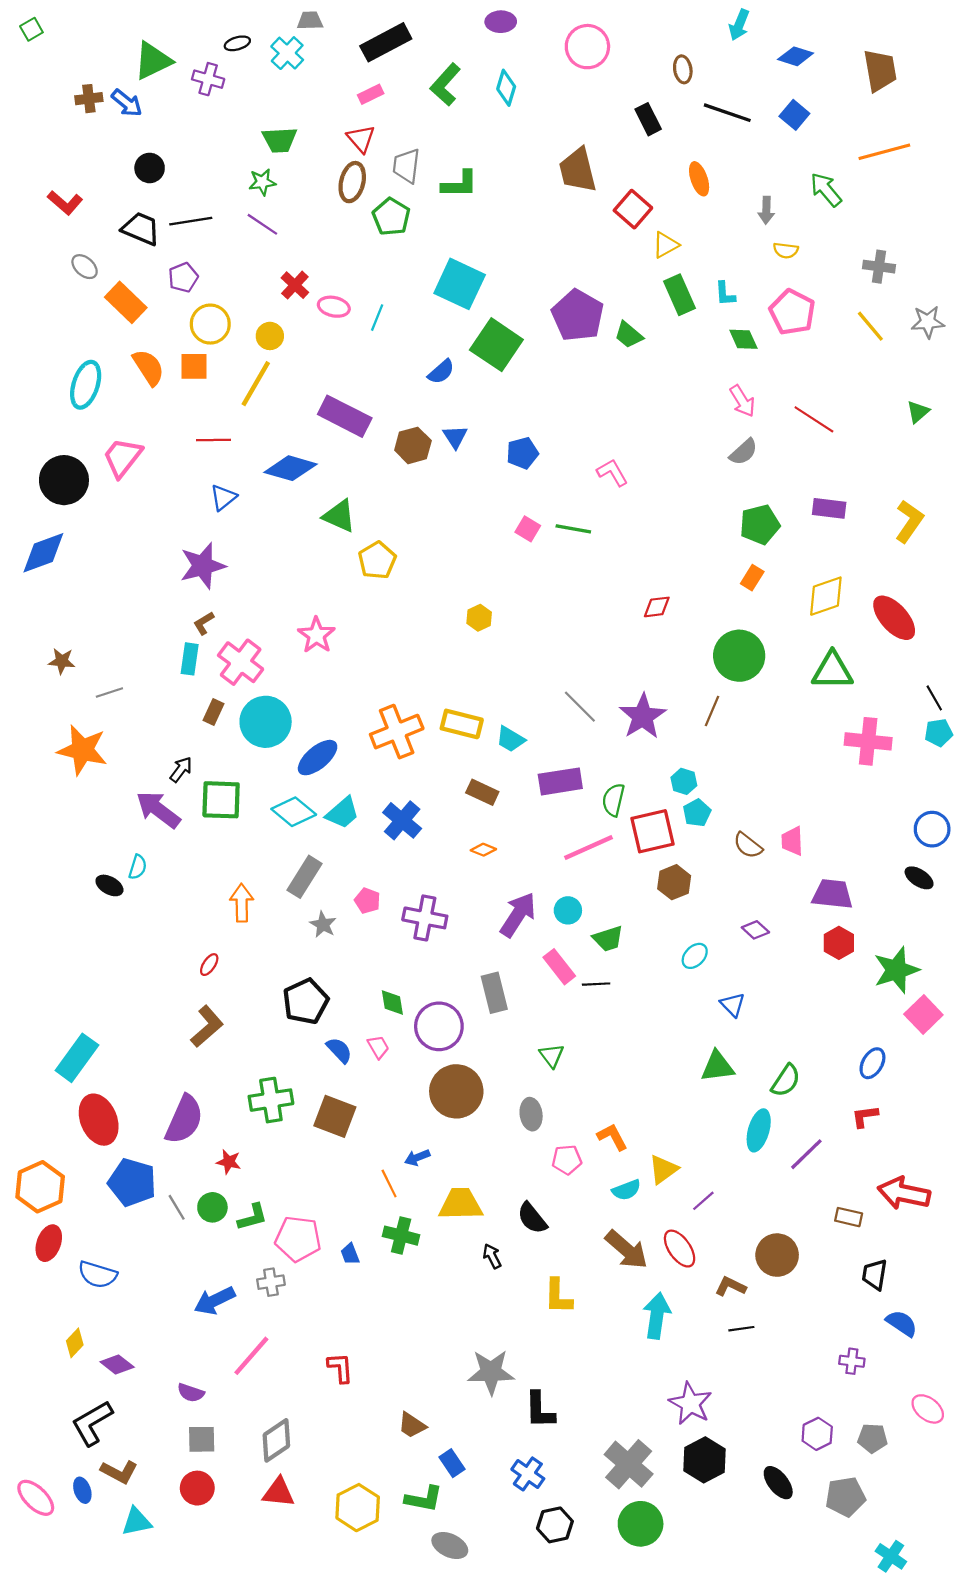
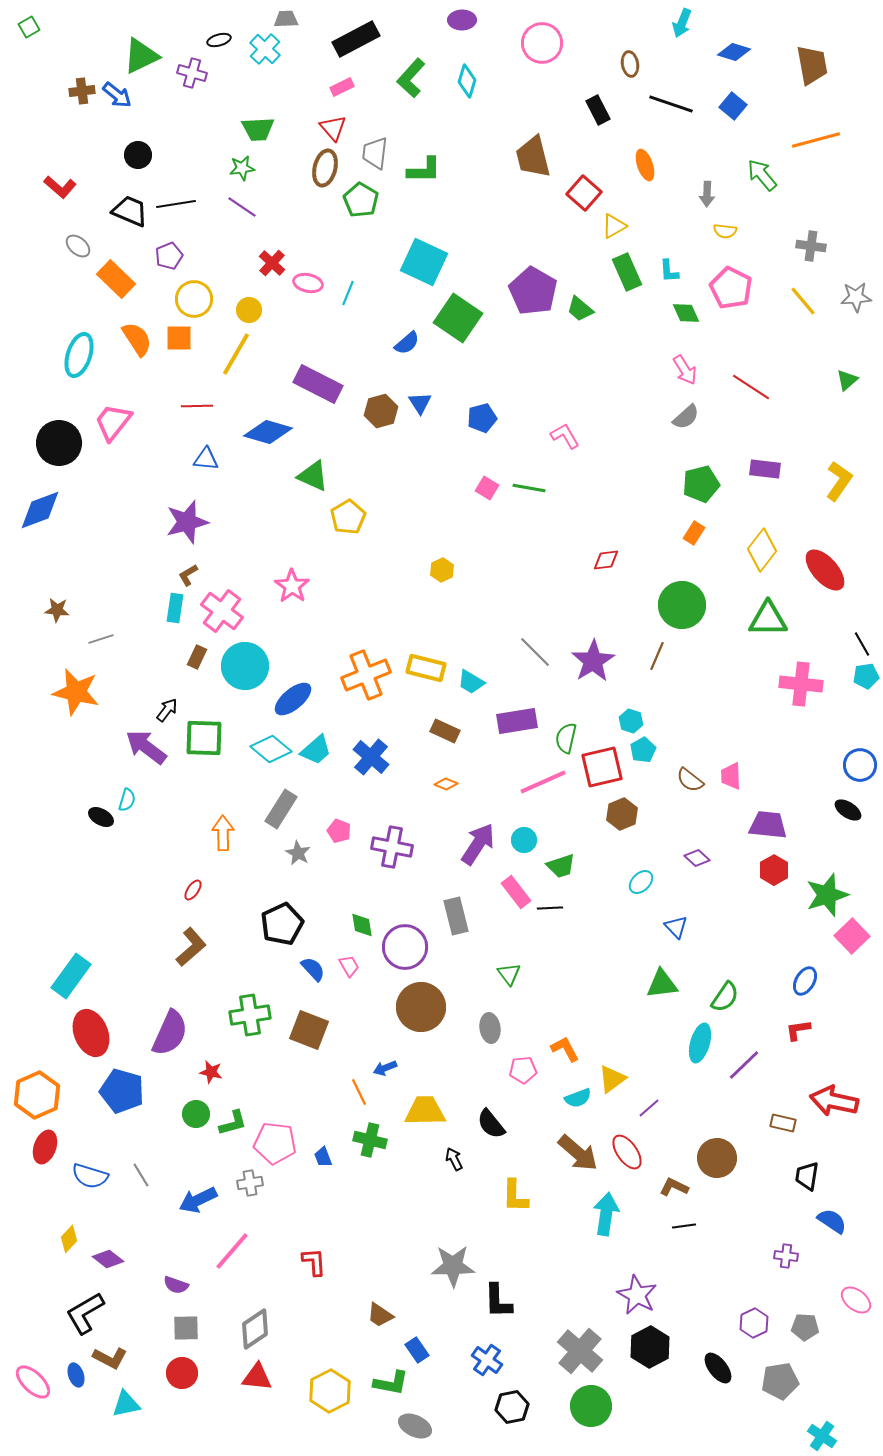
blue triangle: (223, 497) -> (206, 459), turned 44
yellow diamond: (826, 596) -> (762, 550), turned -33
gray line: (177, 1207) -> (141, 1175), moved

